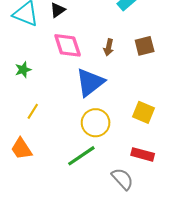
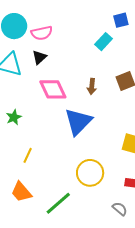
yellow circle: (96, 123) -> (90, 173), moved
green line: (81, 156) -> (58, 203), moved
gray semicircle: (122, 179) -> (120, 209), size x0.7

